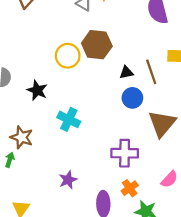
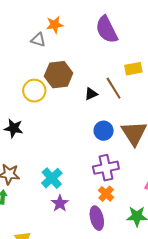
blue circle: (132, 98) -> (104, 131), moved
cyan cross: (69, 119) -> (52, 178), moved, turned 35
orange cross: (130, 188) -> (106, 194), moved

